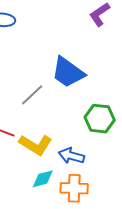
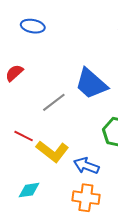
cyan diamond: (43, 179) -> (29, 190), moved

